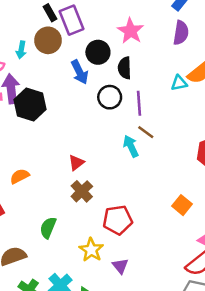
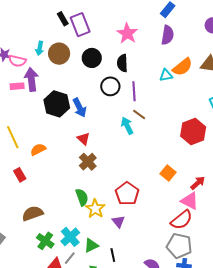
brown circle: (48, 40) -> (59, 54), moved
black circle: (98, 52) -> (92, 58), moved
blue arrow: (80, 72) -> (79, 108), moved
black hexagon: (30, 105) -> (57, 104), moved
red triangle: (76, 163) -> (83, 139), turned -40
red pentagon: (118, 220) -> (127, 194), moved, turned -30
green semicircle: (48, 228) -> (82, 197), moved, turned 138

